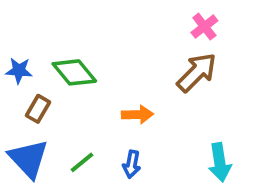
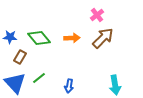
pink cross: (204, 27) -> (97, 15), moved
orange arrow: (137, 115) -> (72, 38), moved
green line: (82, 162) -> (39, 78), moved

